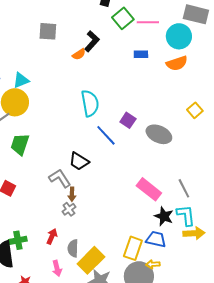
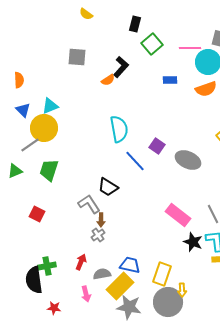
pink line: (148, 22) -> (190, 48), moved
blue trapezoid: (156, 239) -> (130, 265), moved
gray semicircle: (73, 248) -> (102, 274), turned 78
yellow arrow: (153, 264) -> (182, 290), turned -88

